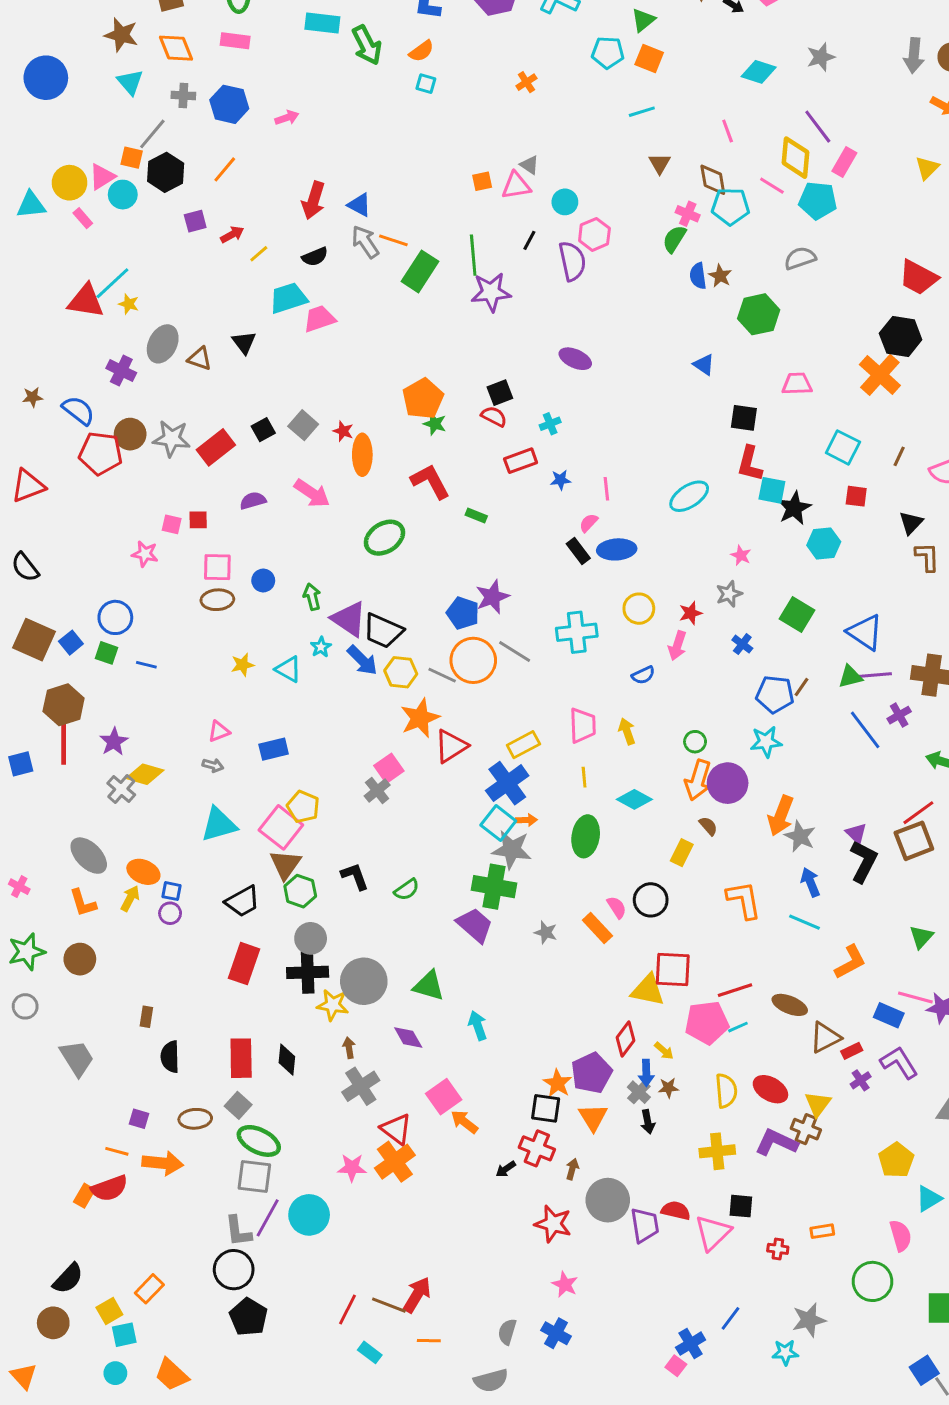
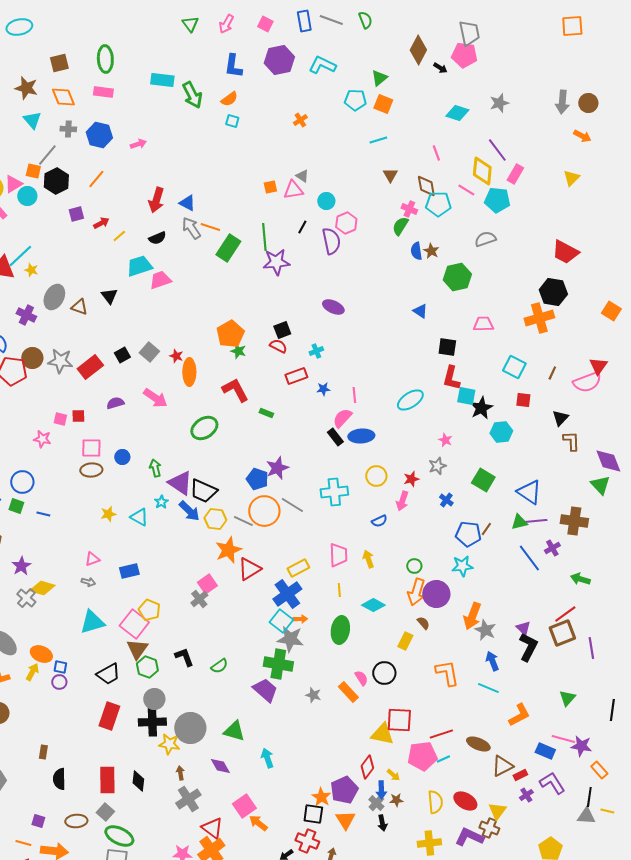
orange cross: (880, 375) -> (539, 318), turned 32
pink semicircle: (589, 523) -> (342, 418), size x1.5

